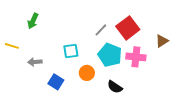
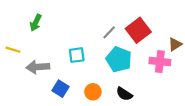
pink cross: (136, 57) -> (160, 62), moved
gray arrow: (35, 62) -> (38, 67), size x1.5
orange circle: (87, 73) -> (93, 92), moved

